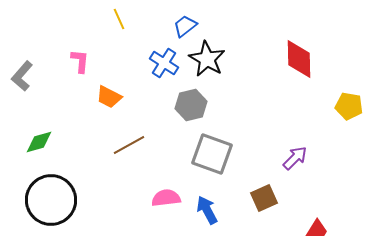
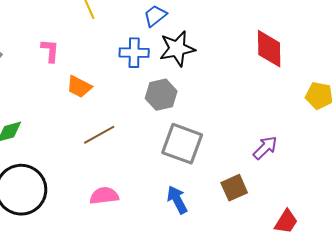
black star: (207, 59) -> (177, 49), turned 30
blue cross: (164, 63) -> (134, 53), turned -32
pink semicircle: (166, 198) -> (104, 196), moved

